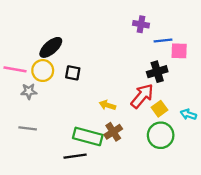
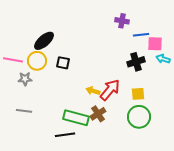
red arrow: (142, 96) -> (110, 90), moved
yellow square: (159, 109) -> (138, 94), turned 32
cyan arrow: (188, 114) -> (163, 59), moved

